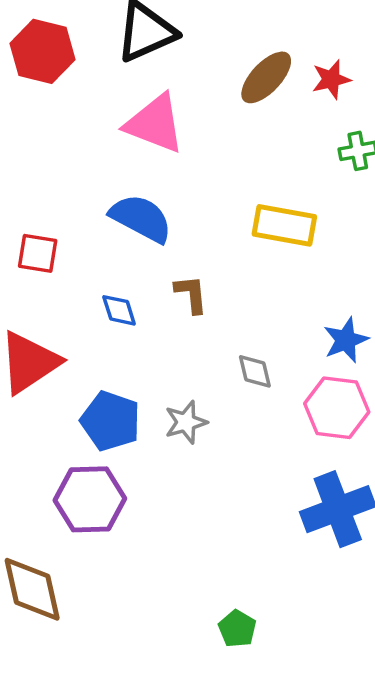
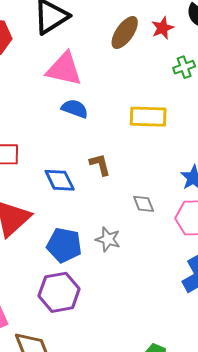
blue semicircle: (141, 218) -> (75, 109), moved, size x0.7
blue diamond: (119, 310) -> (60, 180), size x1.4
gray star: (186, 422) -> (108, 239), turned -30

